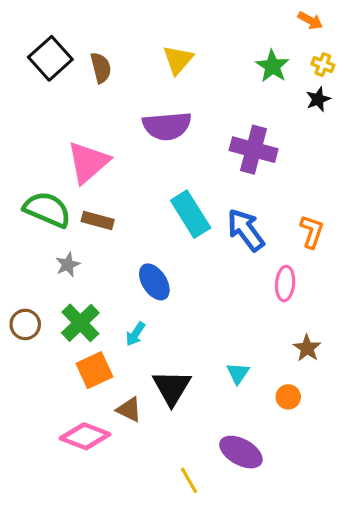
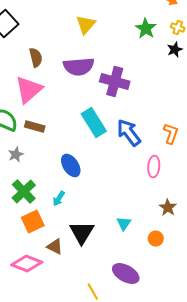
brown semicircle: (101, 68) -> (36, 58), moved
purple cross: (254, 150) -> (115, 82), moved

